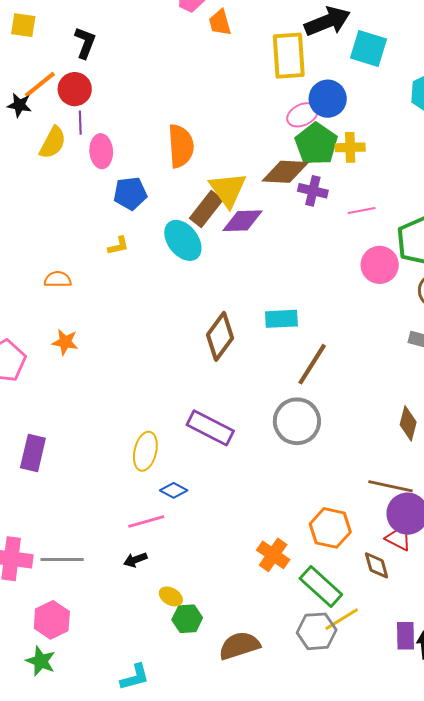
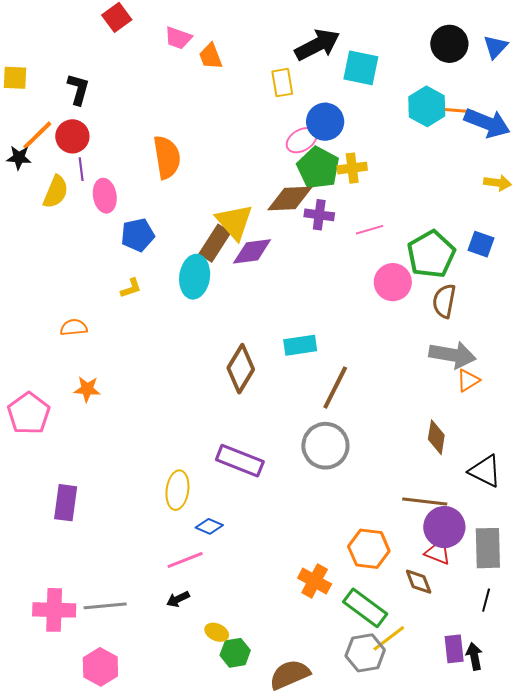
yellow rectangle: (289, 56) -> (282, 83), size x0.6
orange semicircle: (181, 146) -> (167, 157), moved
cyan ellipse: (183, 240) -> (195, 277), turned 51

